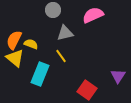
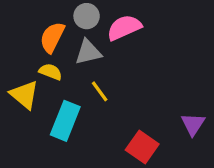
pink semicircle: (93, 15) -> (124, 28), moved
gray triangle: (65, 33) -> (88, 52), moved
orange semicircle: (14, 40) -> (52, 37), moved

